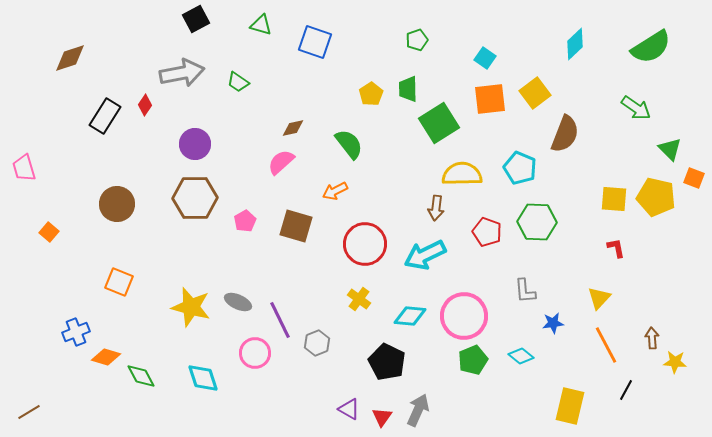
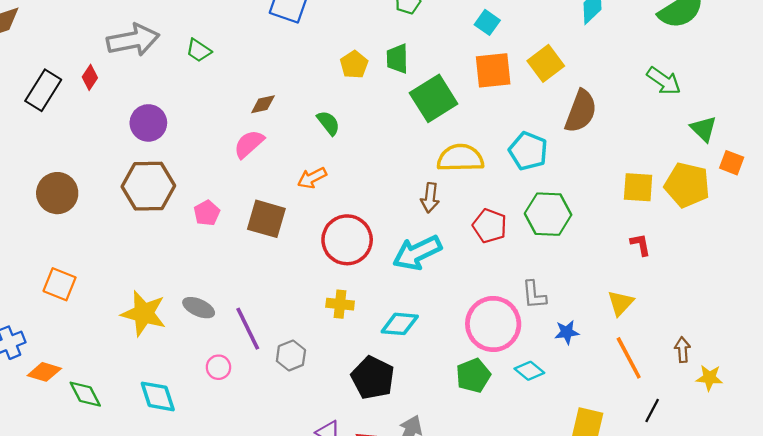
green semicircle: (349, 144) -> (328, 123), size x0.7
yellow cross: (359, 299) -> (340, 304), turned -30
pink circle: (464, 316) -> (493, 324), moved
pink circle: (255, 353) -> (218, 367), size x0.7

